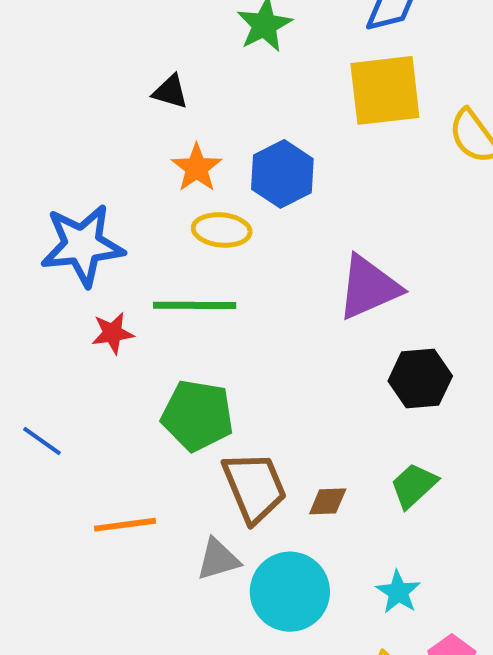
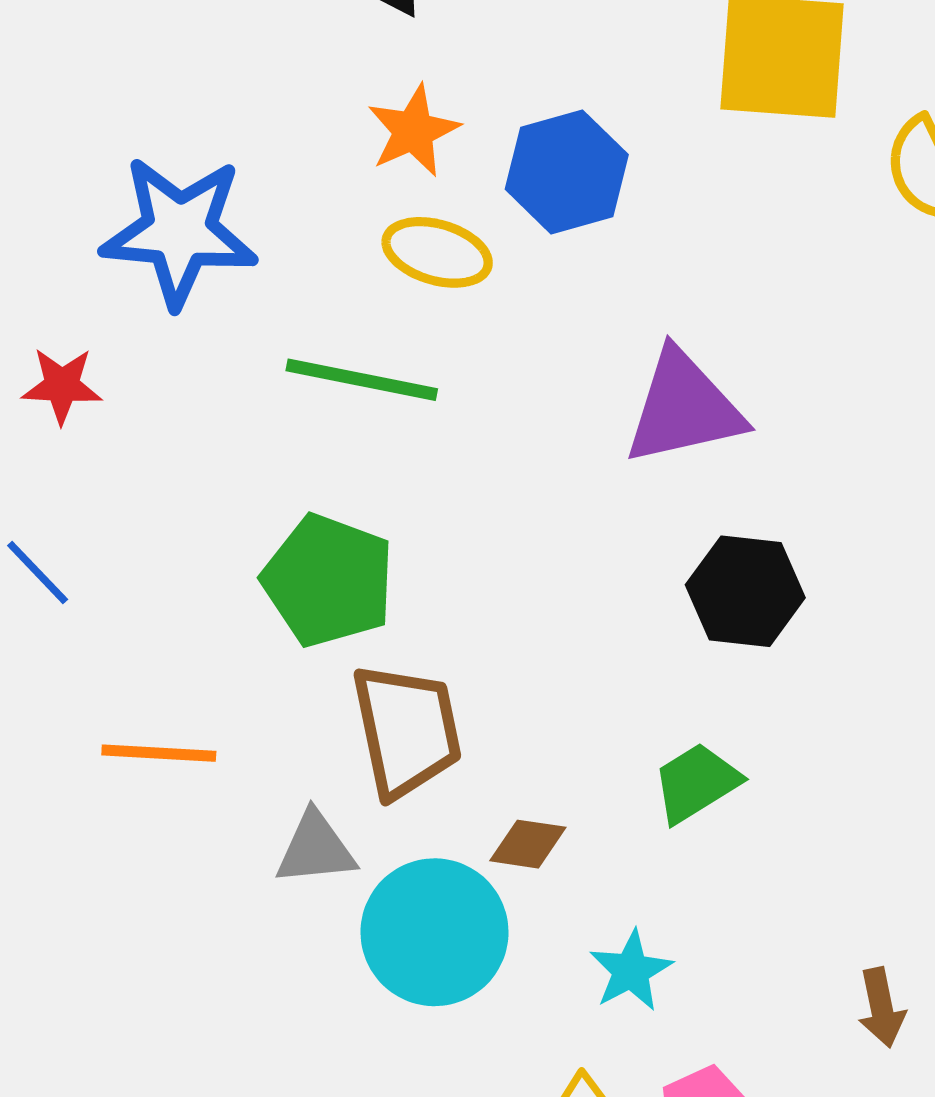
red star: (113, 333) -> (62, 386), moved
brown diamond: (328, 501) -> (528, 844), moved

